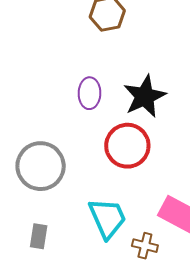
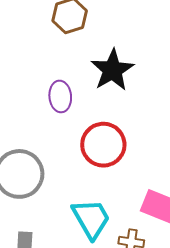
black star: (145, 96) -> (112, 70), moved

